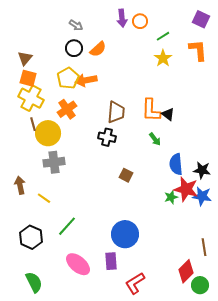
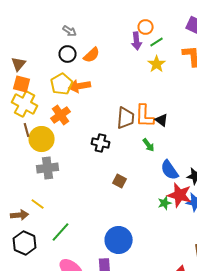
purple arrow: (122, 18) -> (137, 41), moved
orange circle: (140, 21) -> (146, 27), moved
brown trapezoid: (116, 112) -> (126, 118), moved
blue semicircle: (176, 164) -> (170, 170), turned -30
brown arrow: (20, 185) -> (20, 215), moved, turned 96

